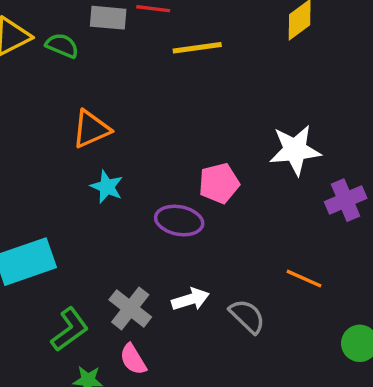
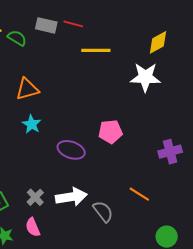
white star: (295, 150) -> (145, 77), moved
pink pentagon: (219, 183) -> (110, 132), moved
white arrow: (191, 299) -> (71, 197), size x1.4
gray cross: (130, 308) -> (35, 197), size x0.7

